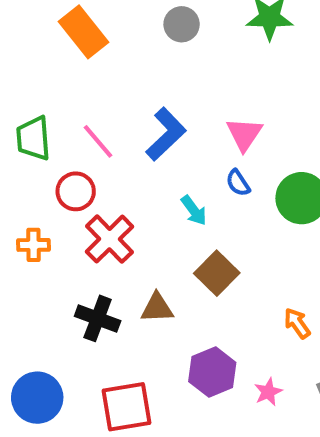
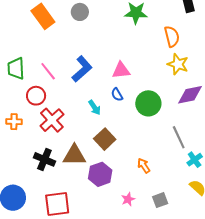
gray circle: (182, 24) -> (80, 12), moved
pink triangle: (244, 134) -> (121, 70), turned 48
brown triangle: (157, 308) -> (74, 155), size x1.4
purple hexagon: (212, 372) -> (100, 174), moved

